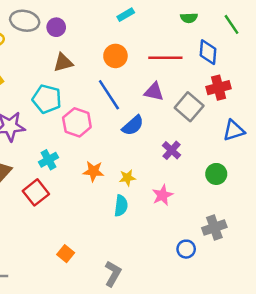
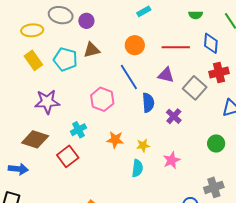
cyan pentagon: (47, 99) -> (65, 59), moved
blue semicircle: (133, 125) -> (148, 103), turned -54
purple cross: (172, 150) -> (174, 116), moved

